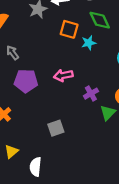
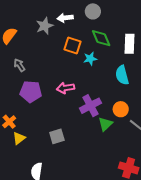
purple cross: (91, 94) -> (90, 106), size x1.5
yellow triangle: (11, 151) -> (19, 138), moved

